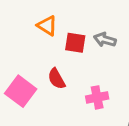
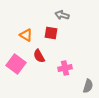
orange triangle: (47, 26) -> (26, 35), moved
gray arrow: (105, 40) -> (62, 15), moved

